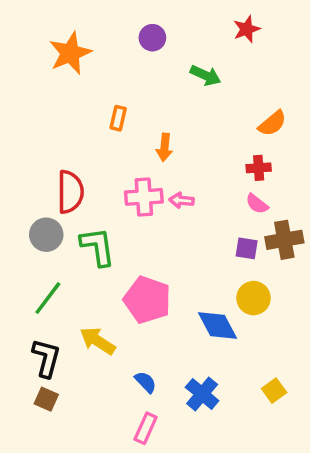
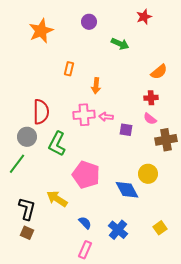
green L-shape: (98, 247) -> (57, 144), turned -145
purple square: (247, 248) -> (126, 130), moved
green line: (48, 298) -> (17, 164), moved

